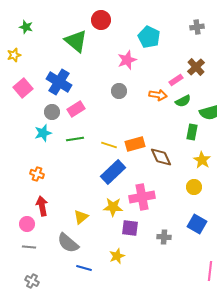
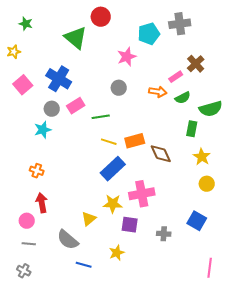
gray cross: (197, 27) -> (180, 24), moved, size x1.5
cyan pentagon: (149, 37) -> (149, 34), turned 30
green line: (75, 139) -> (101, 117), moved
yellow circle: (194, 187) -> (207, 184), moved
yellow triangle: (81, 217) -> (89, 219), moved
gray cross: (32, 281) -> (24, 271), moved

